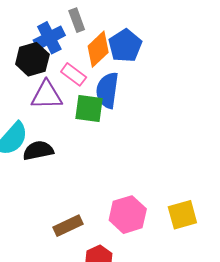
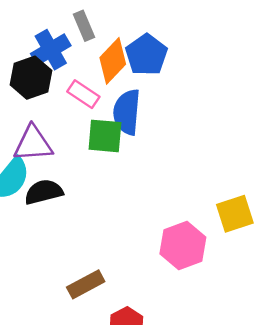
purple triangle: (47, 95) -> (33, 144), moved
pink hexagon: (128, 215) -> (183, 245), moved
yellow square: (182, 215) -> (235, 214), moved

